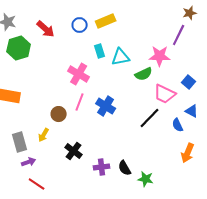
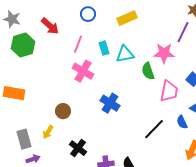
yellow rectangle: (106, 21) -> (127, 18), moved
blue circle: (80, 25) -> (88, 14), moved
green semicircle: (144, 74) -> (148, 71), turned 96
pink trapezoid: (165, 94) -> (169, 91), turned -105
pink line: (80, 102) -> (78, 44), moved
black line: (150, 118) -> (154, 129), moved

